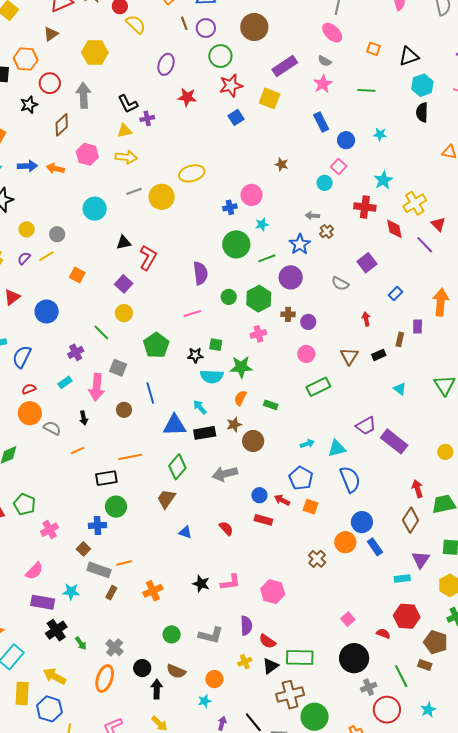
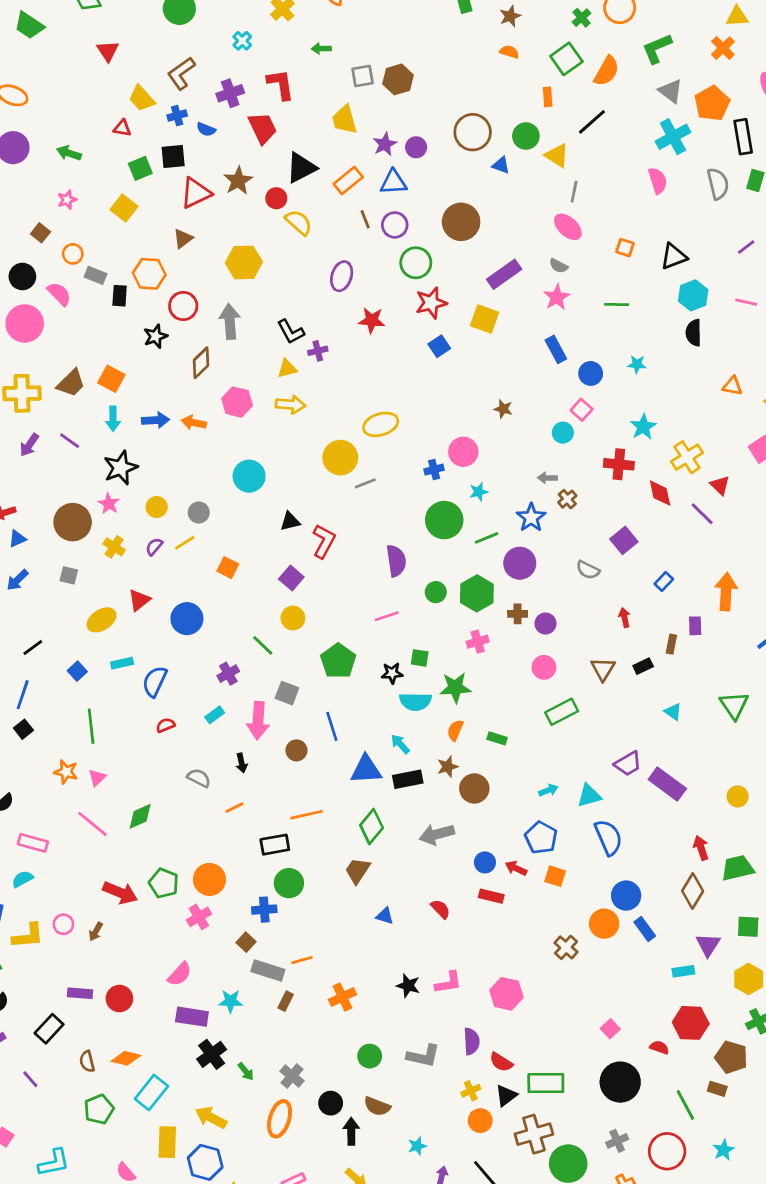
gray line: (134, 191) -> (365, 483), moved
orange circle: (30, 413) -> (210, 879), moved
orange circle: (214, 679) -> (480, 1121), moved
gray cross: (369, 687) -> (617, 1141), moved

